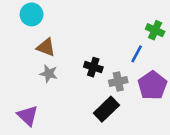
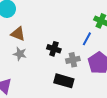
black rectangle: (106, 109) -> (64, 81), turned 60

